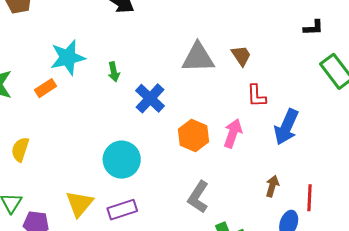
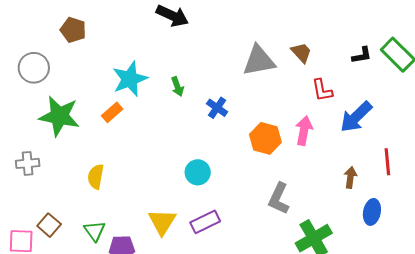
black L-shape: (313, 28) -> (362, 55), moved
blue cross: (150, 98) -> (217, 108), size x0.7
blue arrow: (286, 127) -> (356, 117), turned 30
cyan circle: (122, 160) -> (198, 172), size x0.7
red line: (309, 198) -> (387, 162), moved

